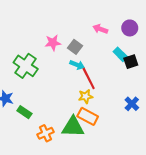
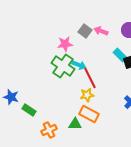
pink star: (53, 43) -> (65, 44), moved
gray square: (75, 47) -> (85, 31), moved
green cross: (26, 66) -> (63, 66), moved
green triangle: (73, 127) -> (75, 124), size x0.6

